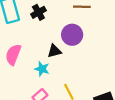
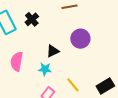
purple circle: (72, 35) -> (80, 39), moved

